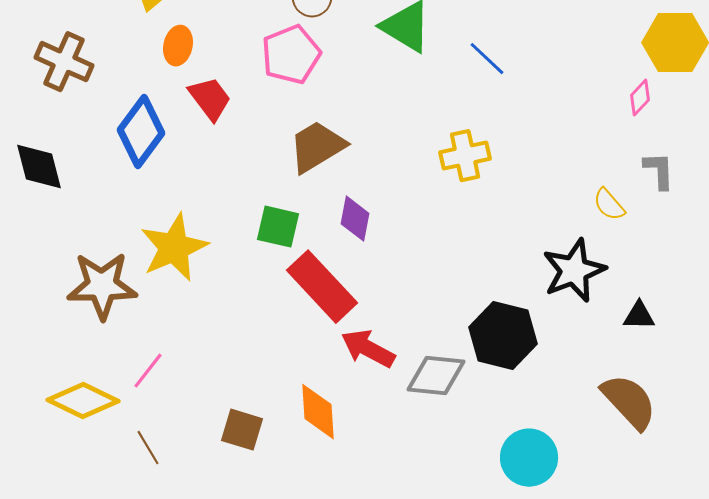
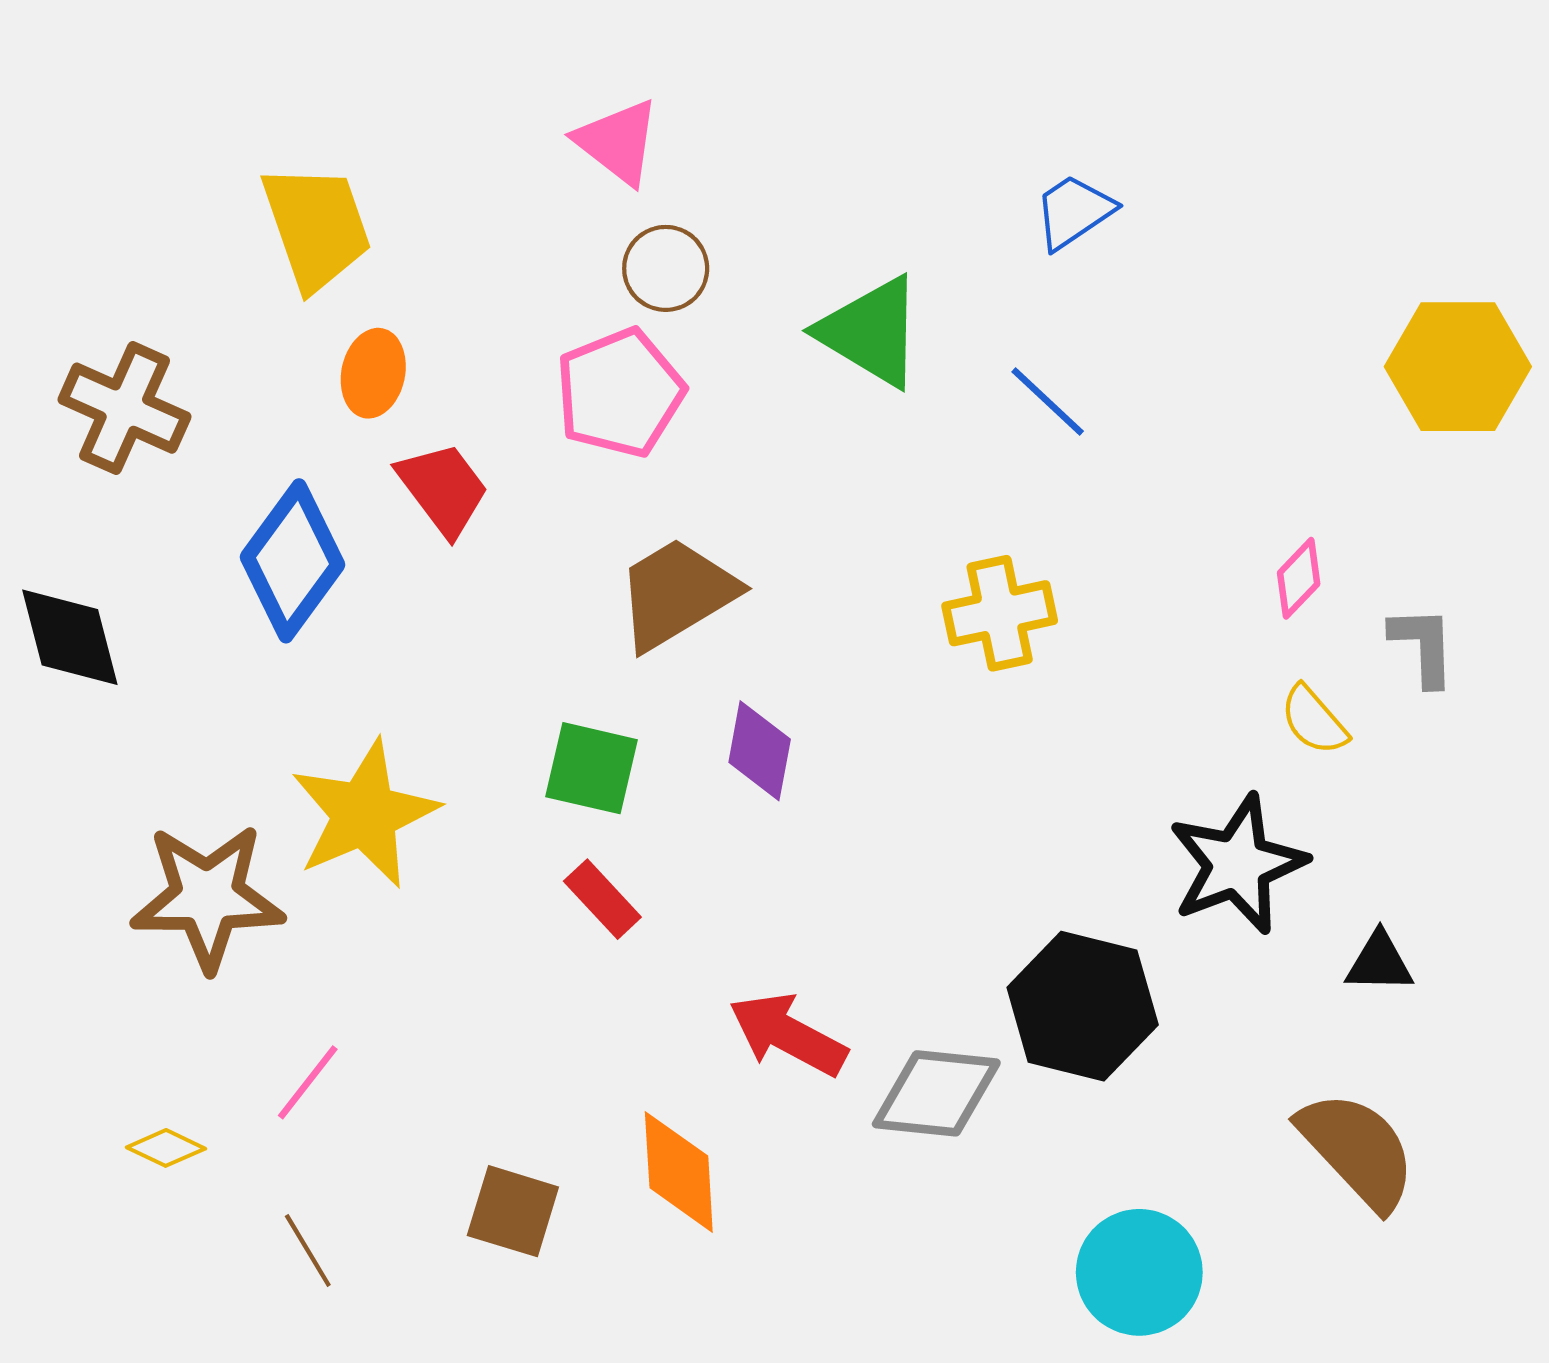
pink diamond: (640, 98) -> (1299, 578), moved
red rectangle: (322, 287) -> (602, 899), moved, size x0.5
yellow diamond: (83, 401) -> (166, 1148), size x0.5

